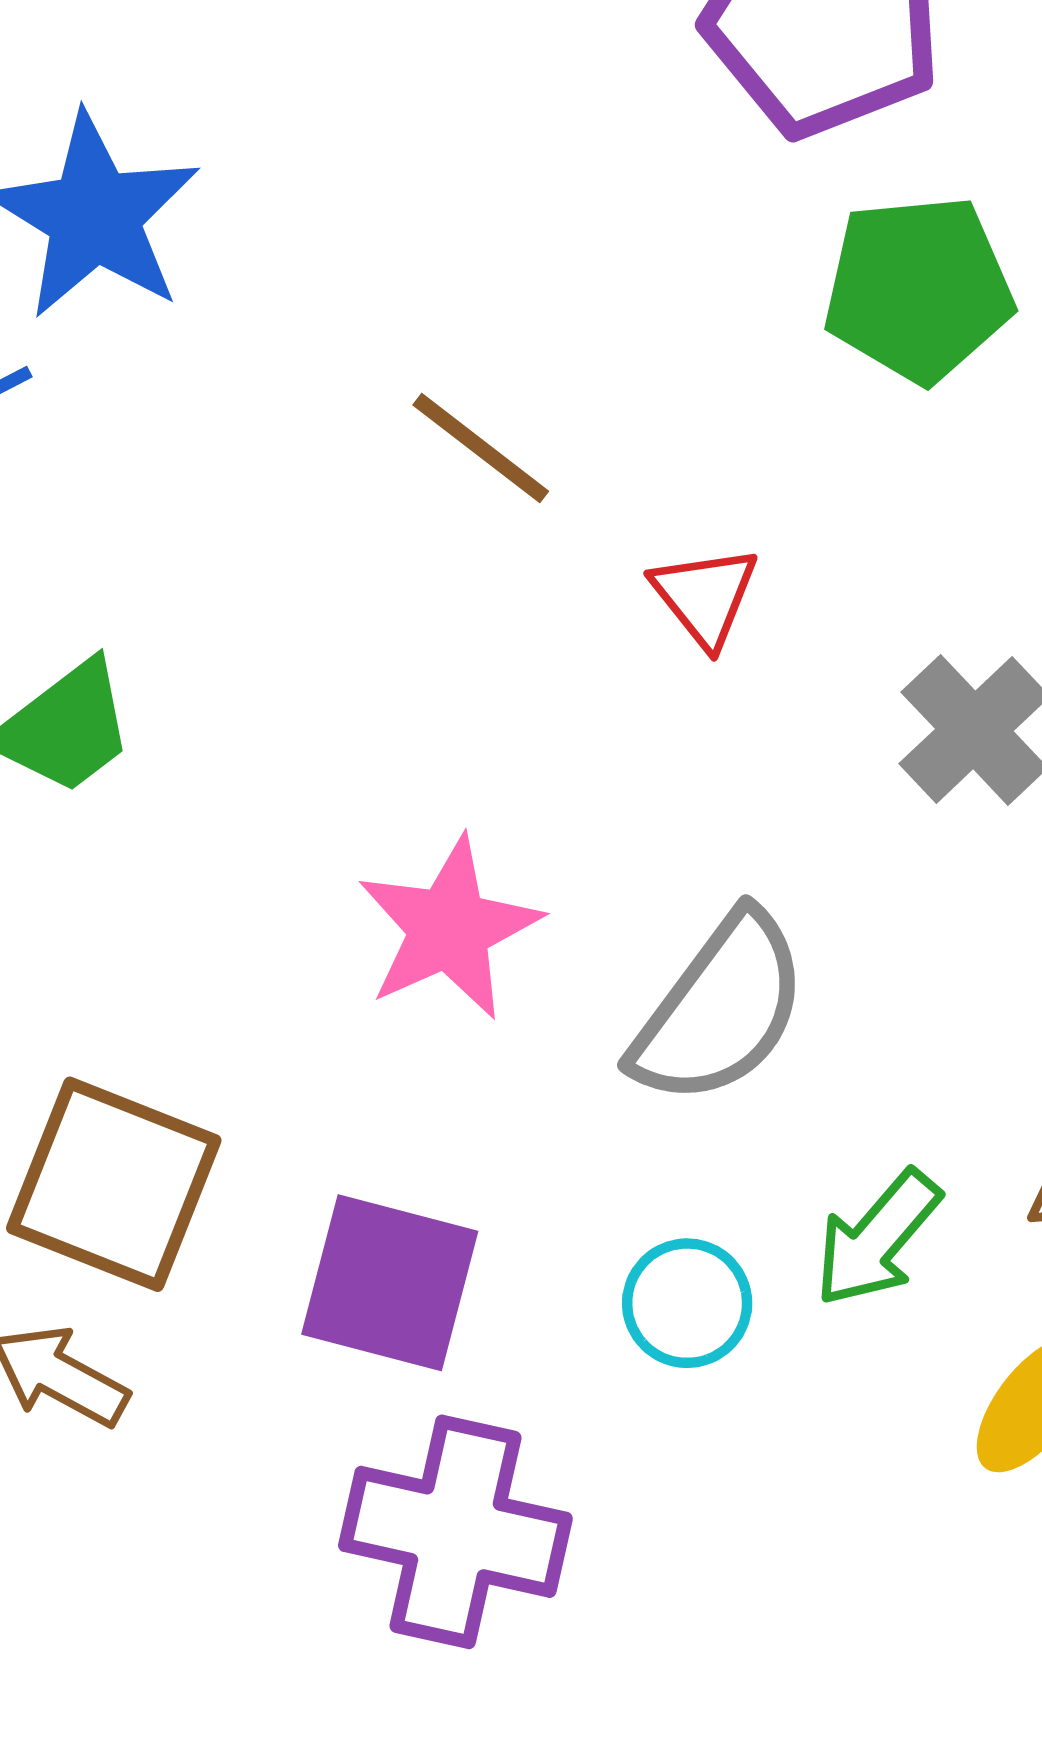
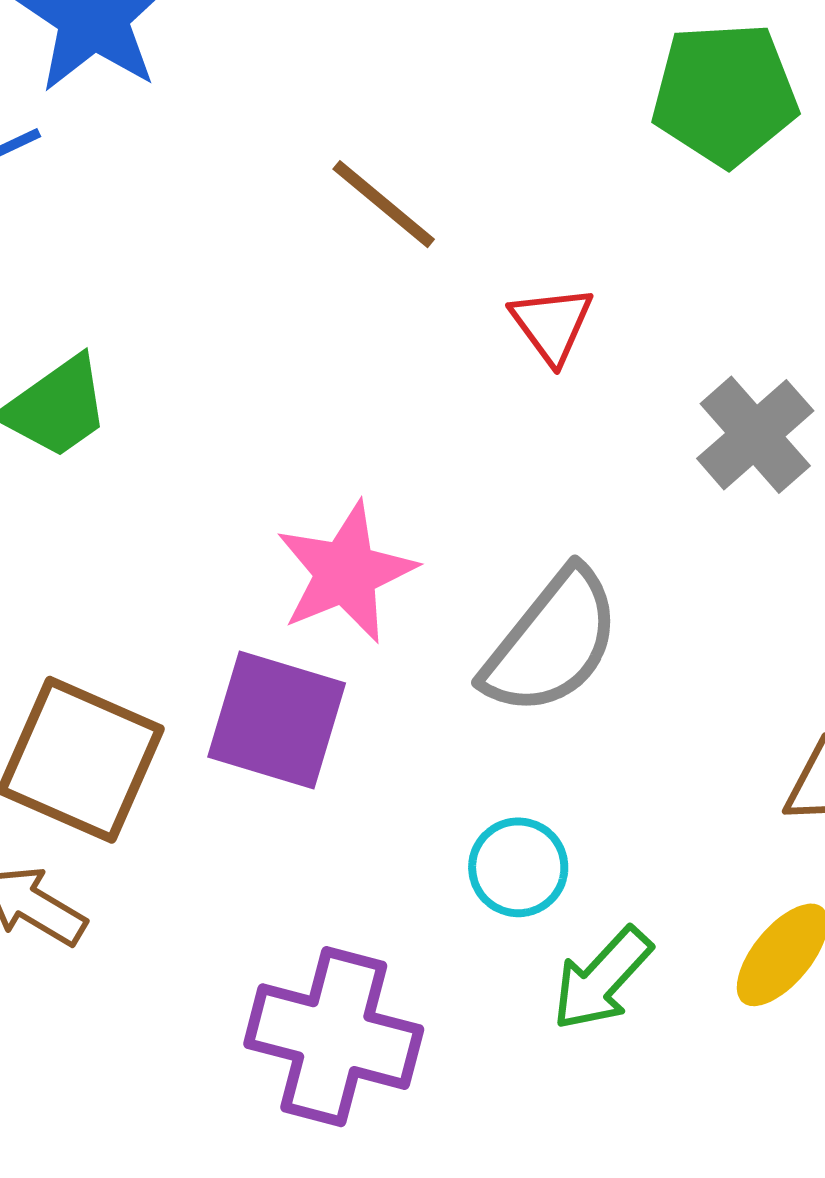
green arrow: (877, 1238) -> (602, 979), moved
purple square: (390, 1283) -> (277, 720), moved

